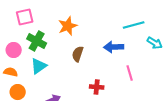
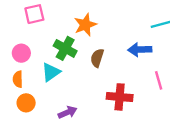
green cross: (37, 41) -> (65, 48), moved
orange semicircle: (11, 72) -> (18, 79), turned -104
red cross: (97, 87) -> (120, 97), size x1.5

